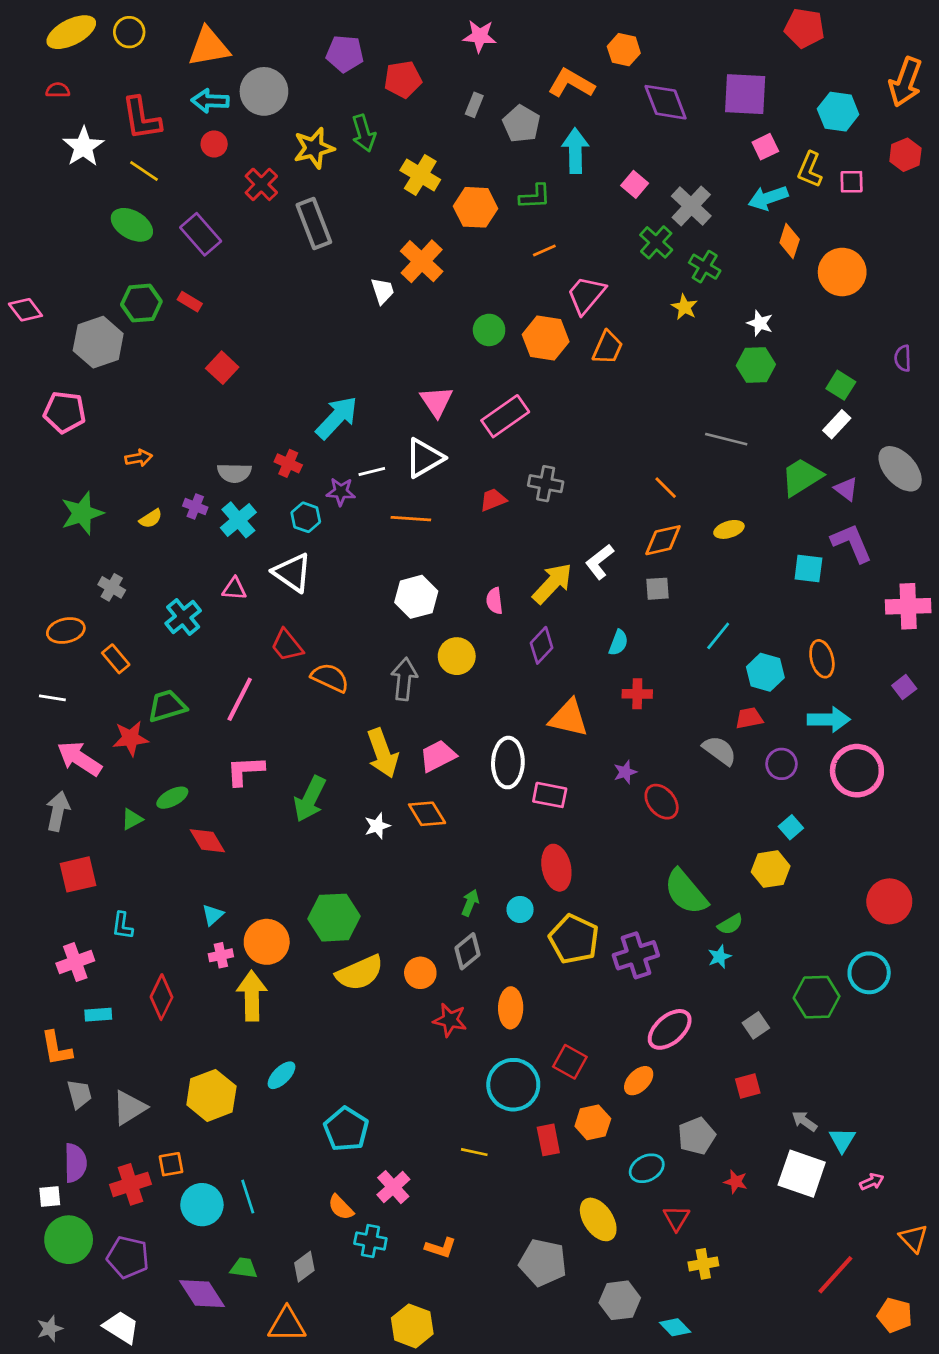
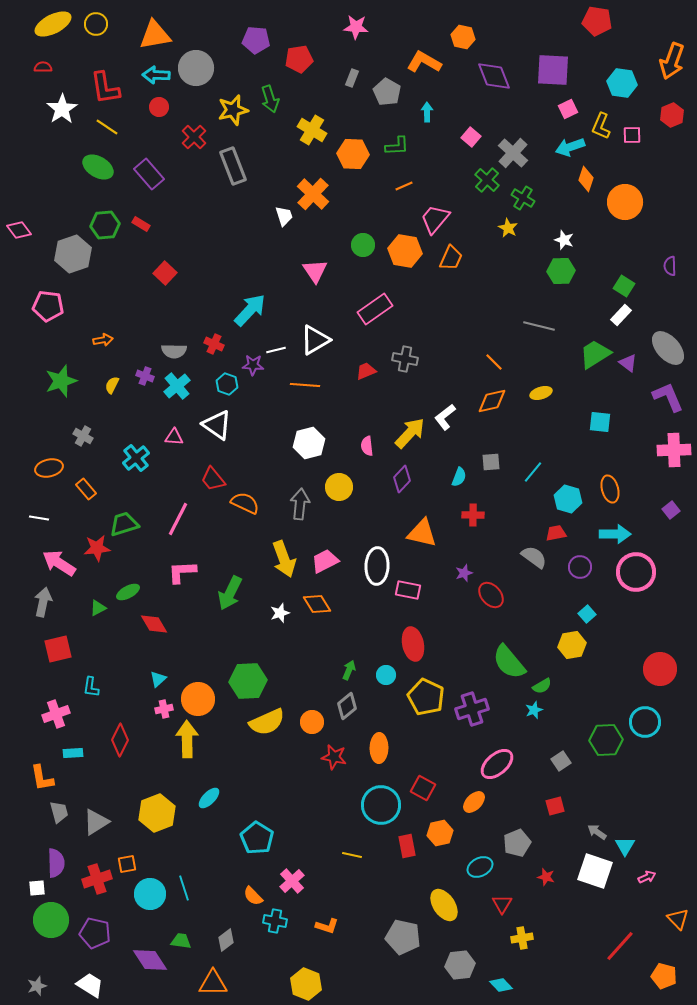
cyan arrow: (575, 151) -> (427, 112), size x0.6
pink triangle: (436, 401) -> (315, 271), moved
yellow semicircle: (151, 519) -> (112, 385), turned 150
purple L-shape: (852, 543) -> (668, 397), moved
gray square: (658, 589) -> (491, 462), moved

